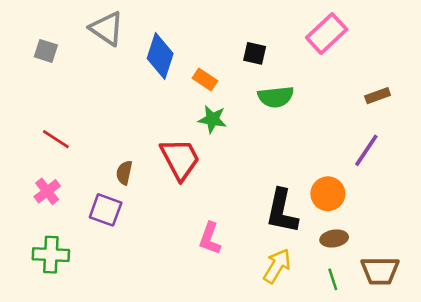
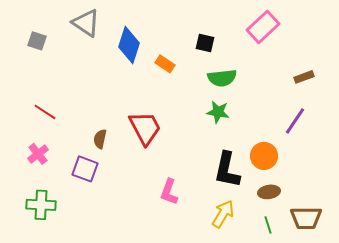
green star: (212, 119) -> (218, 112), moved

